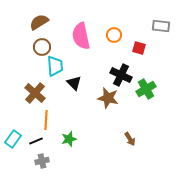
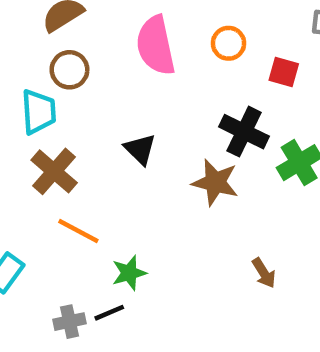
cyan trapezoid: (55, 66) -> (39, 112), moved
orange line: (46, 120) -> (78, 231), turned -66
black line: (36, 141) -> (109, 313), moved

